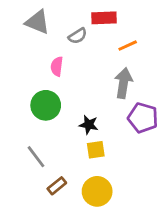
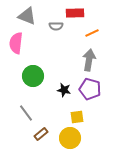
gray semicircle: (78, 36) -> (56, 26), turned 32
pink semicircle: (57, 66) -> (16, 43), moved, size x1.5
purple pentagon: (143, 118) -> (90, 89), moved
yellow square: (96, 150) -> (77, 117), moved

